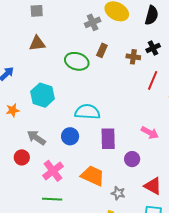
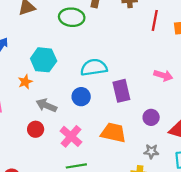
orange star: (13, 110) -> (25, 82), moved
purple circle: (132, 159) -> (151, 117), moved
gray star: (118, 193) -> (151, 151), moved

